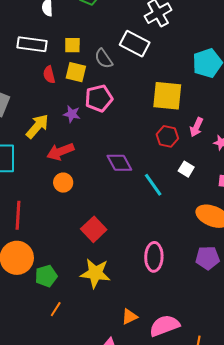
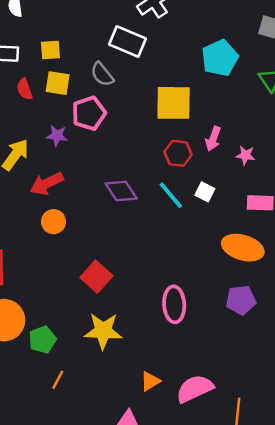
gray semicircle: (104, 59) -> (102, 74), moved
cyan line: (153, 185) -> (171, 195), moved

